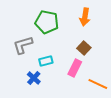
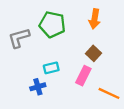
gray L-shape: (23, 45) -> (19, 38), moved
blue cross: (34, 78) -> (38, 87), turned 32

